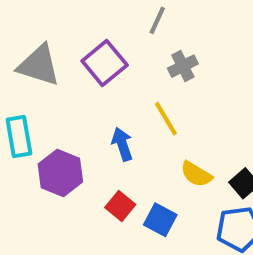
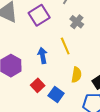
gray cross: (183, 66) -> (77, 22), turned -32
yellow semicircle: (196, 174) -> (76, 75), turned -119

